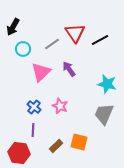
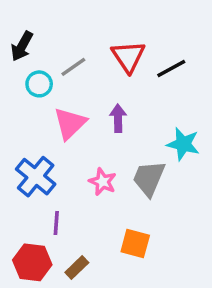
gray line: (52, 44) -> (73, 67), moved
purple arrow: (69, 69) -> (118, 118), turned 35
blue cross: (34, 107) -> (36, 177), moved, size x1.6
gray trapezoid: (104, 114) -> (149, 178), moved
brown rectangle: (56, 146) -> (77, 268), moved

